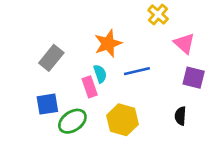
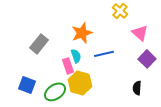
purple square: (194, 78) -> (147, 59), turned 30
blue square: (47, 104) -> (27, 85), moved, turned 30
yellow hexagon: (122, 120) -> (80, 83), moved

